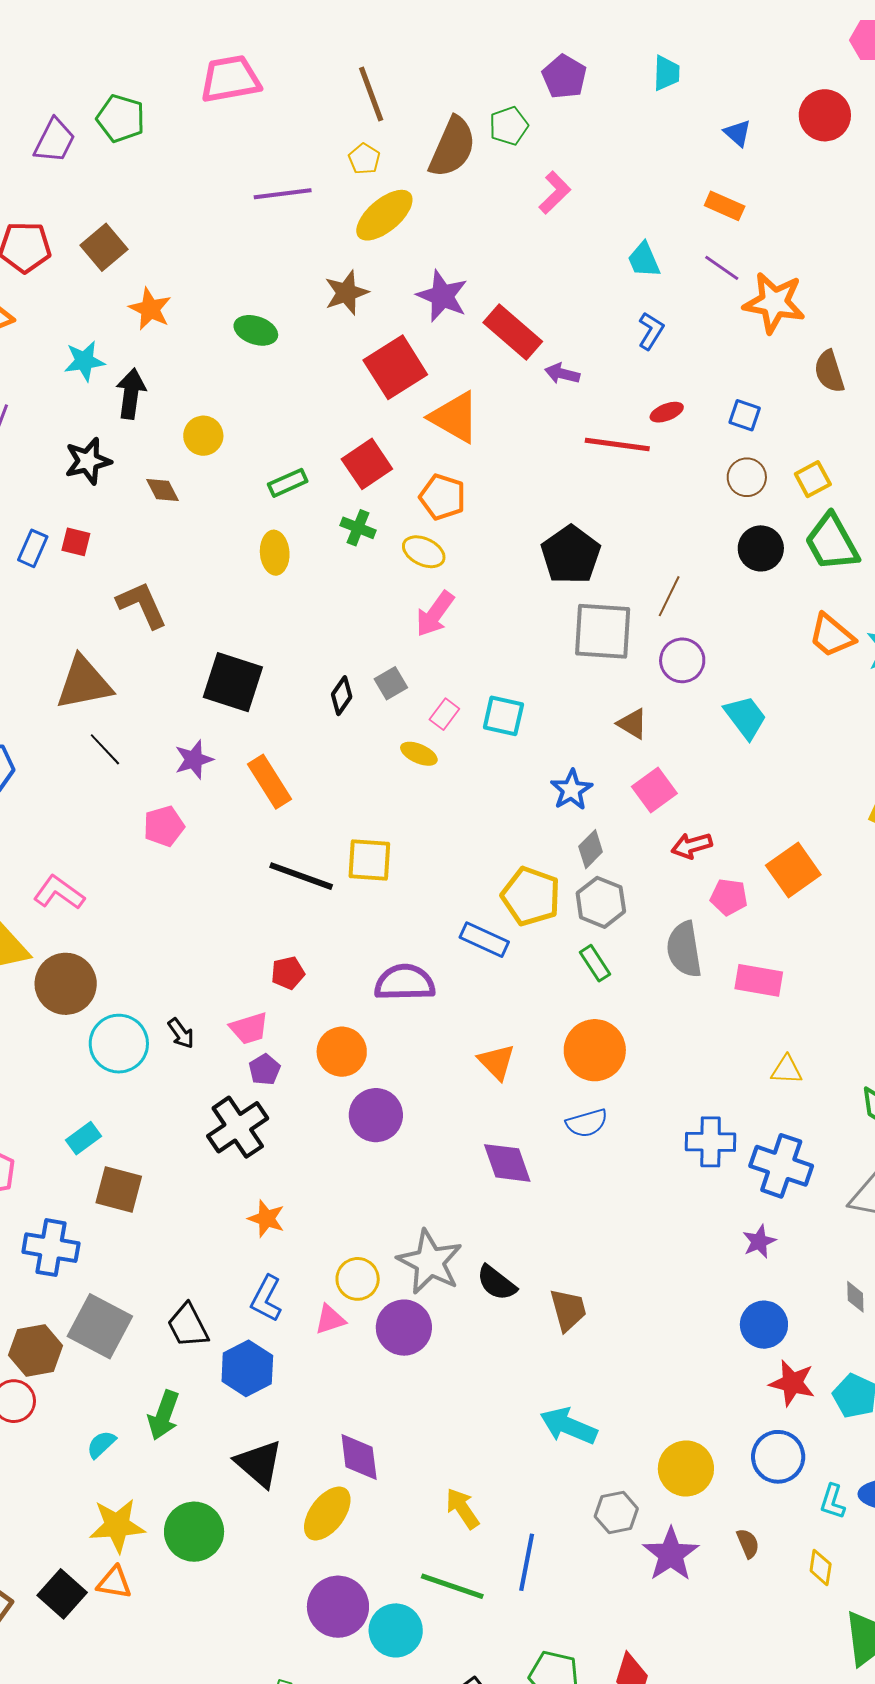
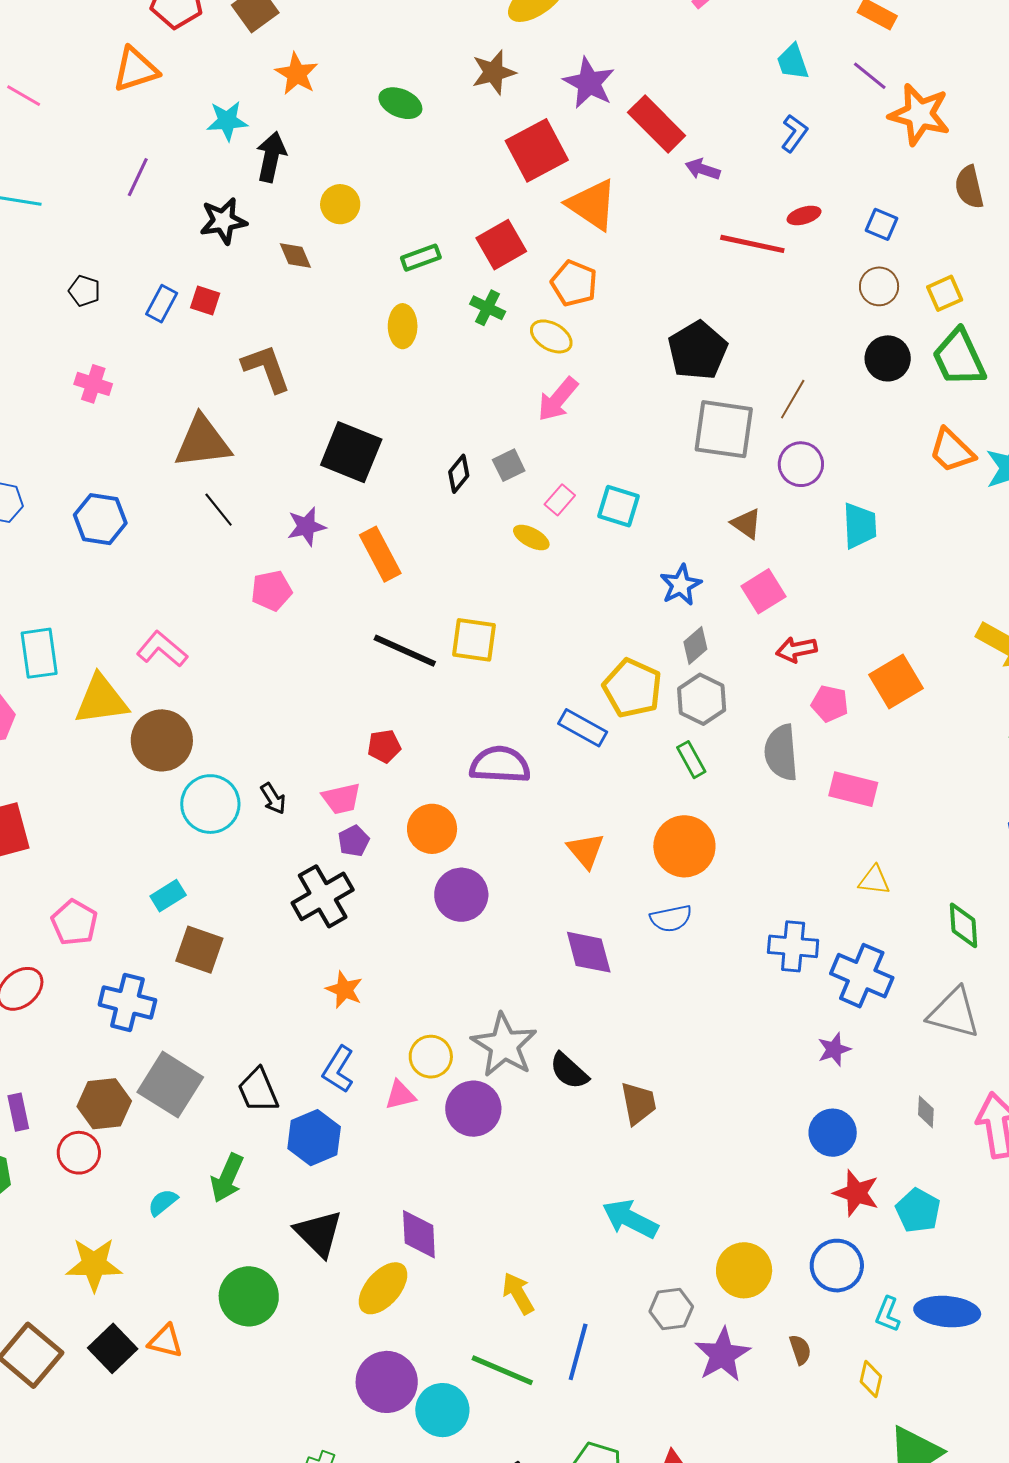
cyan trapezoid: (745, 717) -> (860, 526), turned 30
yellow star: (117, 1526) -> (94, 1264), moved

